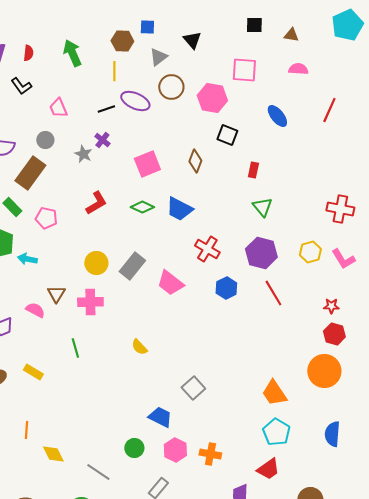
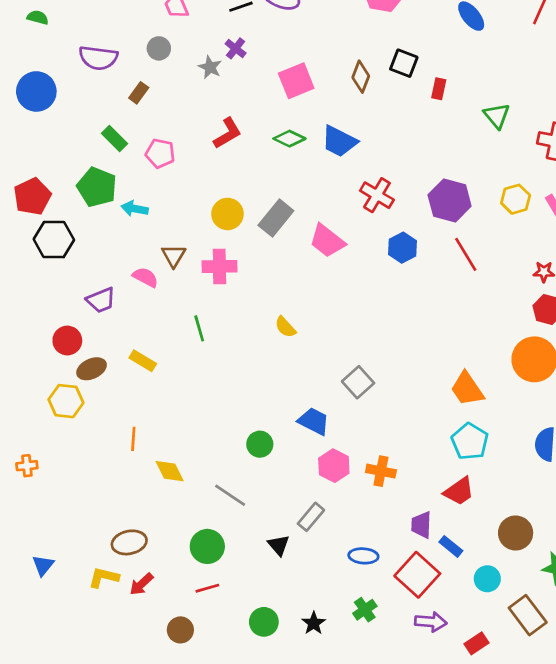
black square: (227, 135) -> (404, 63), moved
brown rectangle: (30, 173) -> (139, 93), size x0.5
green triangle: (262, 207) -> (497, 116), moved
green circle: (134, 448) -> (260, 444), moved

